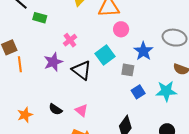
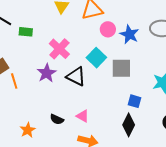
pink cross: (70, 40) -> (59, 49), size x1.5
blue star: (143, 51) -> (129, 34), moved
gray square: (128, 70) -> (121, 68), size x1.5
blue square: (138, 92) -> (134, 101), moved, turned -32

